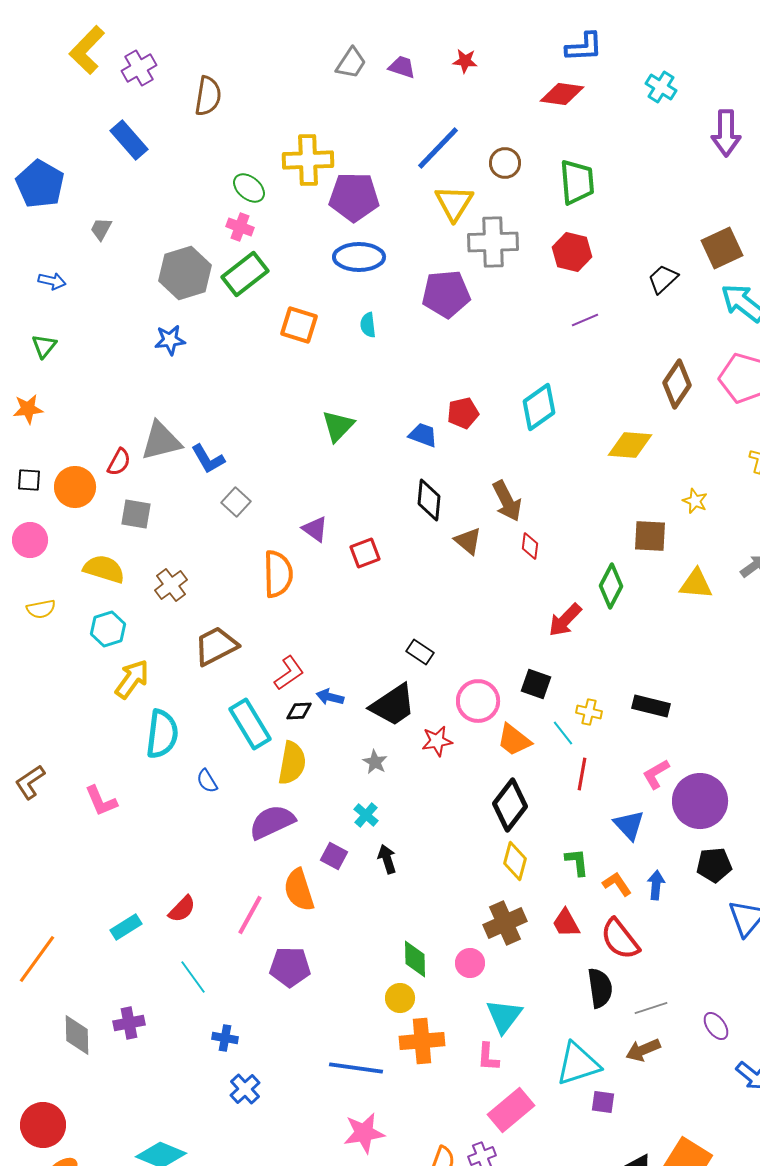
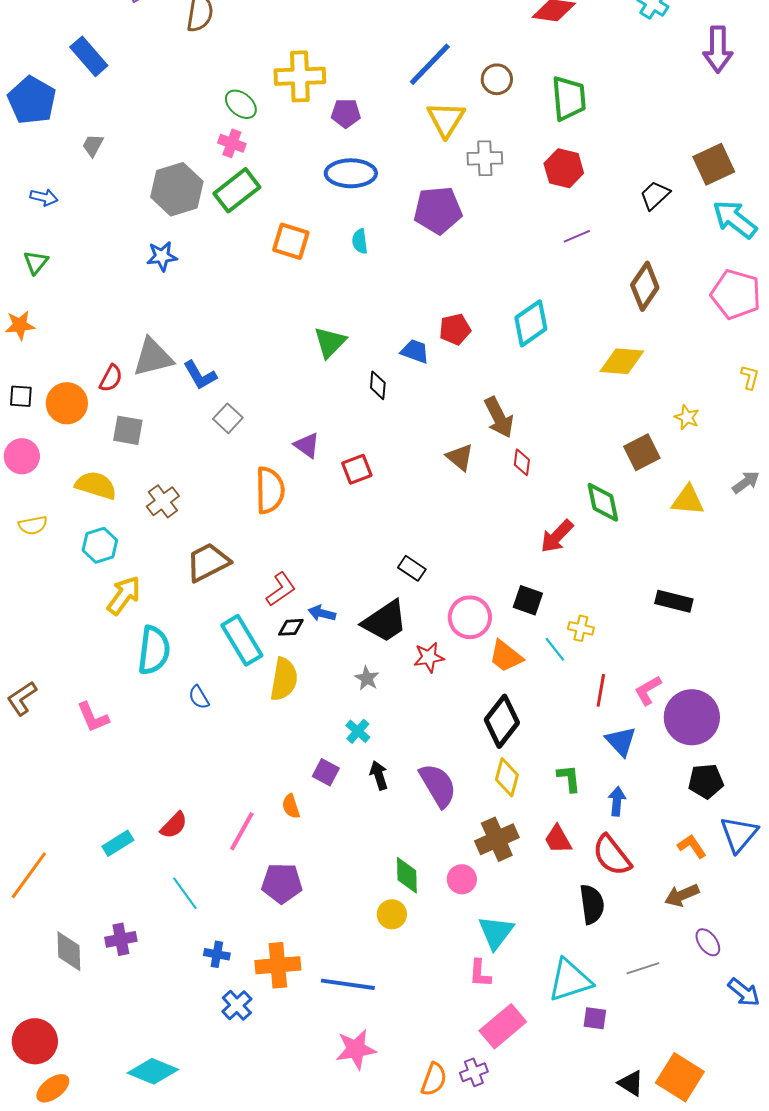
blue rectangle: (129, 140) -> (89, 56), moved
purple pentagon: (354, 197) -> (346, 113), size x0.6
gray cross: (493, 242) -> (485, 158), size x0.7
brown diamond: (677, 384) -> (645, 286), moved
black diamond: (429, 500) -> (378, 385), moved, size x0.7
brown square: (650, 536) -> (642, 452), turned -30
green diamond: (611, 586) -> (603, 502), turned -39
black rectangle: (651, 706) -> (674, 601), moved
red line: (582, 774) -> (601, 690), moved
purple semicircle: (272, 822) -> (438, 785), moved, turned 84
orange L-shape: (617, 884) -> (692, 846), moved
blue arrow: (656, 885) -> (617, 801), moved
orange semicircle: (299, 890) -> (291, 806), size x0.6
gray line: (651, 1008) -> (643, 968), moved
orange cross: (422, 1041) -> (278, 965), moved
brown arrow: (643, 1050) -> (682, 895), moved

